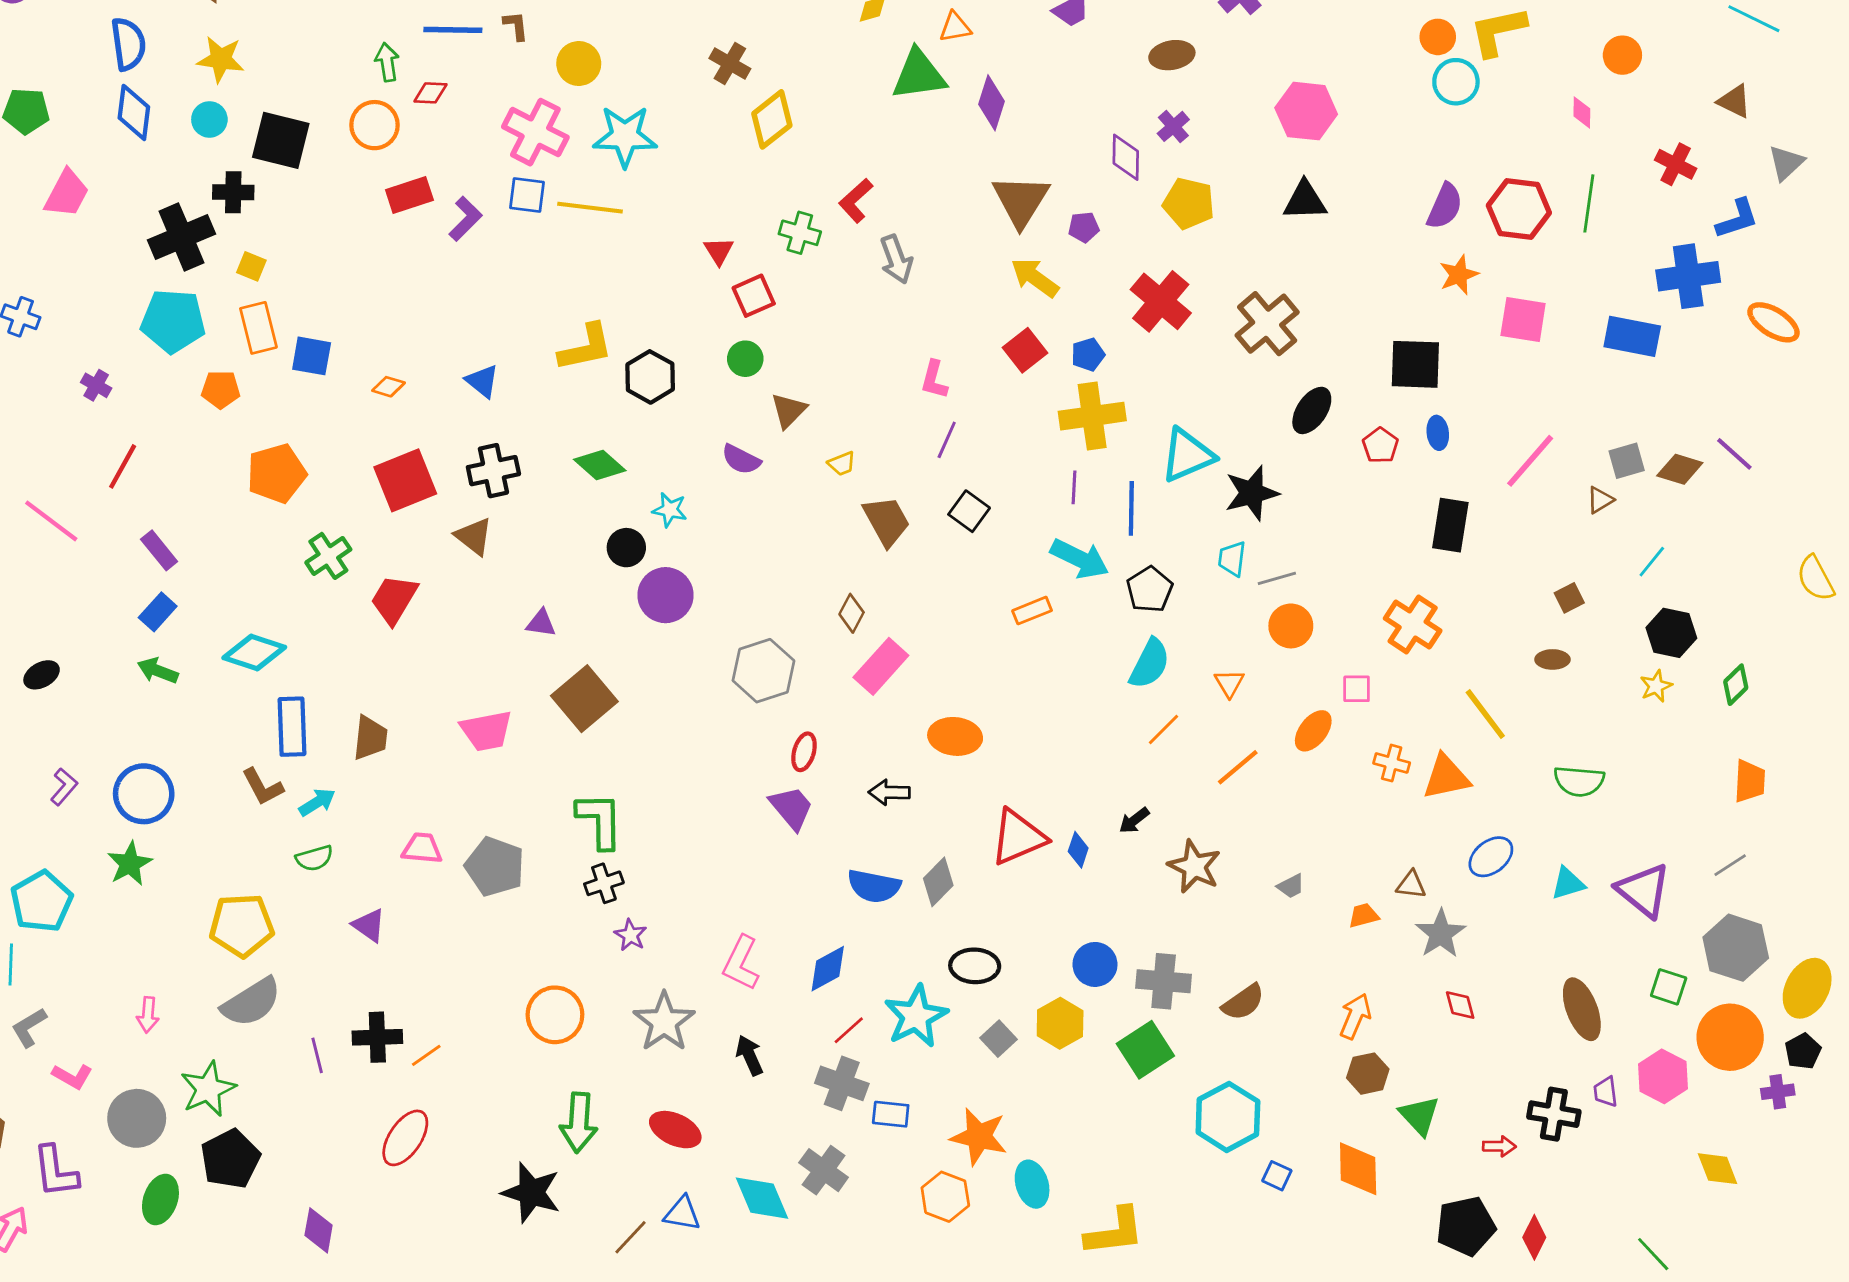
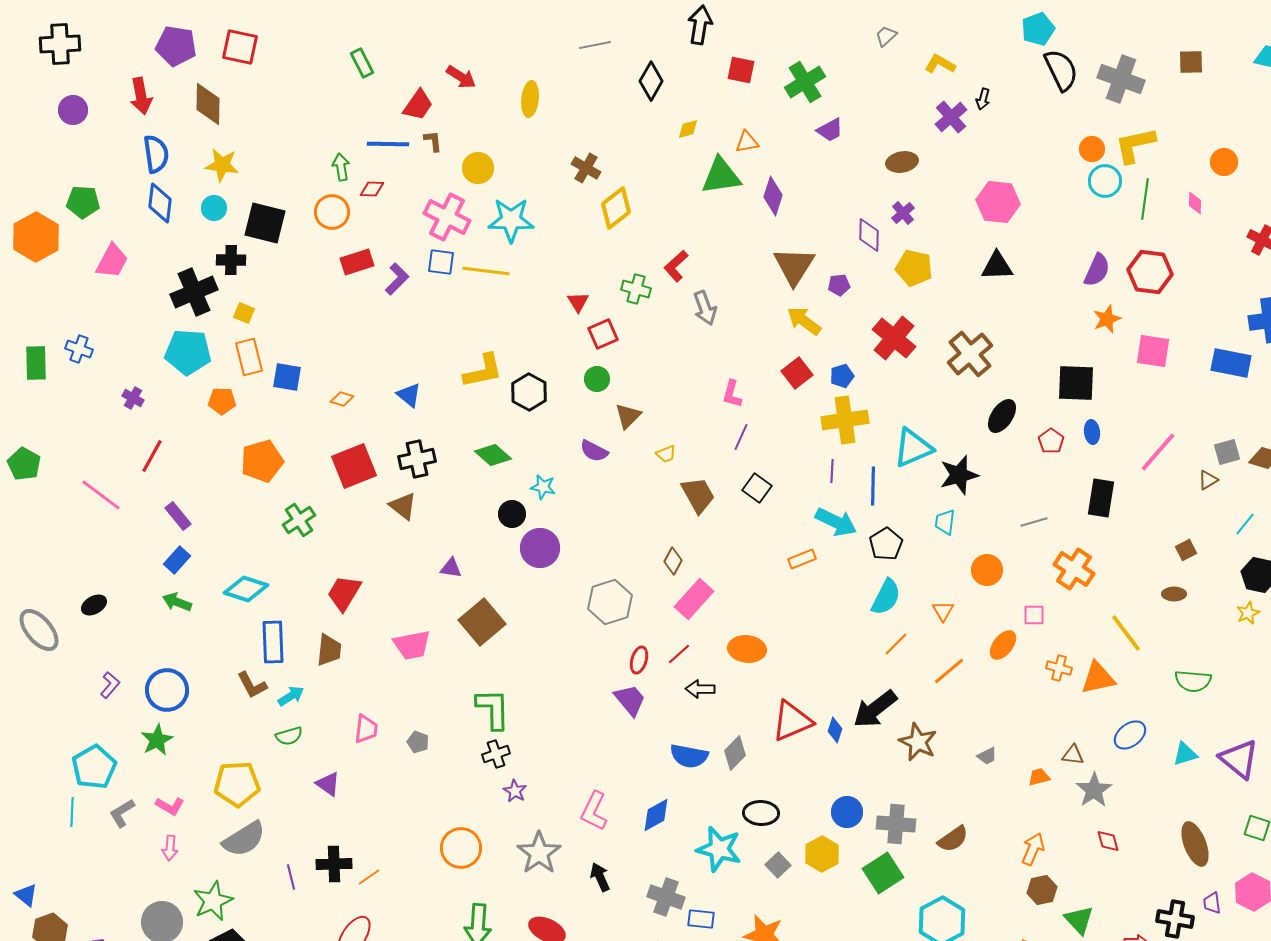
green line: (1589, 203) -> (1145, 199), moved
gray line: (1277, 578) -> (1034, 522), moved
red trapezoid: (394, 599) -> (344, 593), moved
black arrow: (1134, 820) -> (875, 709), size x2.0
pink trapezoid: (422, 848) -> (366, 729), turned 92
gray pentagon: (495, 867) -> (418, 742), size x0.5
cyan star: (916, 1016) -> (719, 849), turned -30
gray L-shape: (29, 1027) -> (122, 813), moved
red line: (849, 1030) -> (679, 654), moved
pink L-shape: (72, 1076) -> (170, 806), moved

